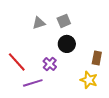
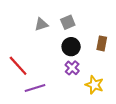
brown rectangle: (97, 58) -> (102, 43), moved
purple cross: (50, 64) -> (72, 68), moved

